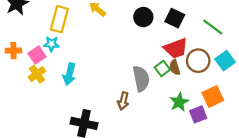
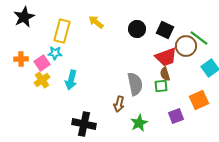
brown circle: (198, 61) -> (186, 46), moved
green square: (162, 69) -> (161, 86), moved, turned 32
green star: (179, 102) -> (139, 123), moved
purple square: (198, 114) -> (176, 116), moved

